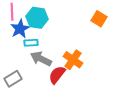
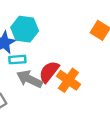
red semicircle: (57, 75) -> (49, 72), moved

